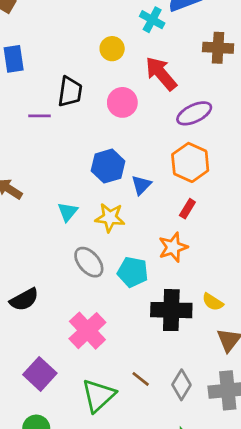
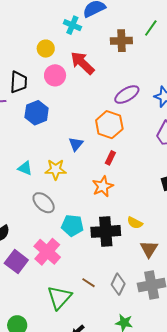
pink circle: (122, 102) -> (55, 75), moved
purple ellipse: (194, 113) -> (127, 95), moved
blue hexagon: (108, 166) -> (37, 113), moved
cyan triangle: (68, 212) -> (25, 168), turned -42
cyan pentagon: (133, 272) -> (72, 226), moved
purple square: (40, 374) -> (16, 262), moved

